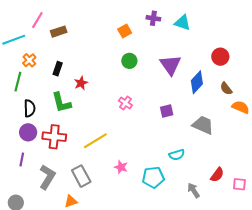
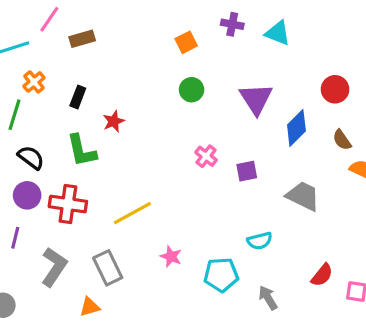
pink cross: (125, 103) -> (206, 156), moved
black semicircle: (30, 108) -> (31, 158), turned -54
gray arrow: (194, 190) -> (268, 298), moved

